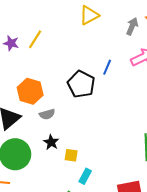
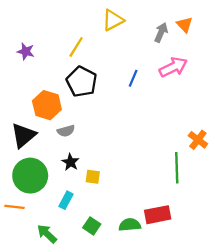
yellow line: (35, 39) -> (76, 47), moved
black pentagon: (81, 84) -> (82, 82), moved
cyan rectangle: (85, 176) -> (66, 200), moved

